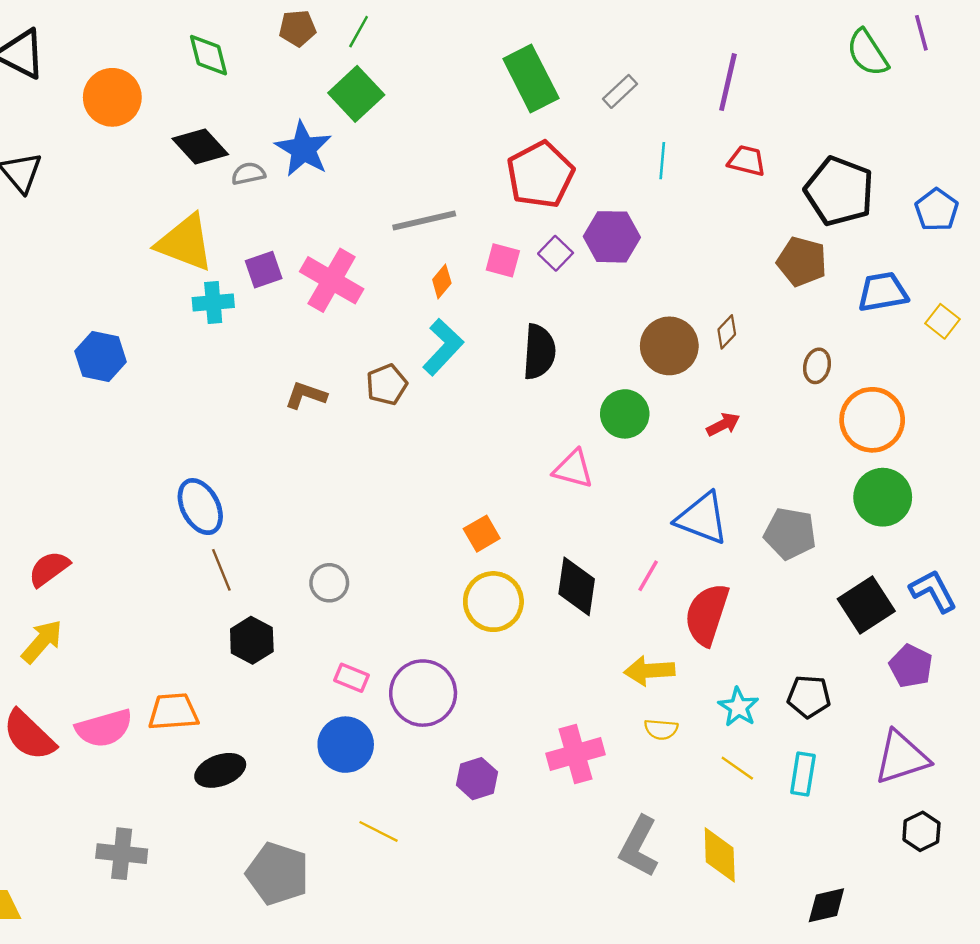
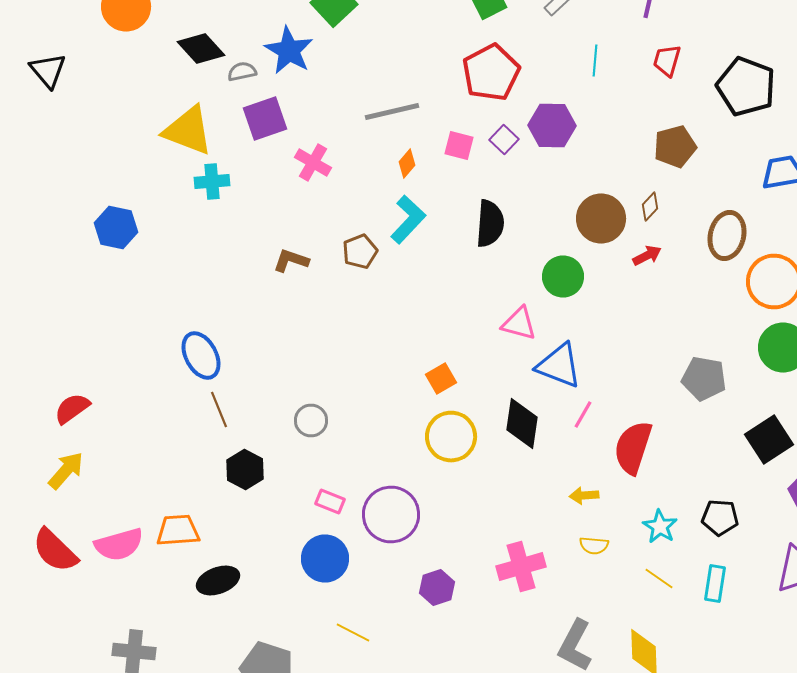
red trapezoid: (747, 161) -> (667, 60), turned -88
brown pentagon: (802, 261) -> (675, 146), moved, turned -30
purple square: (264, 270) -> (265, 118), moved, size x1.4
pink cross: (332, 280) -> (313, 162), size x0.7
brown ellipse: (817, 366) -> (727, 236), size x1.6
red arrow: (723, 424) -> (647, 256), moved
blue triangle: (702, 518) -> (559, 366), moved
yellow arrow: (649, 671) -> (584, 496), size x0.7

